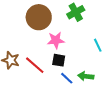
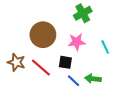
brown circle: (39, 17) -> (43, 35), moved
pink star: (56, 40) -> (77, 42), moved

